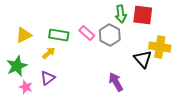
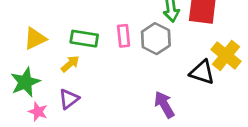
pink rectangle: (87, 33) -> (124, 36), turned 42
yellow cross: (160, 47) -> (226, 55), turned 30
black triangle: (143, 59) -> (202, 72), turned -30

